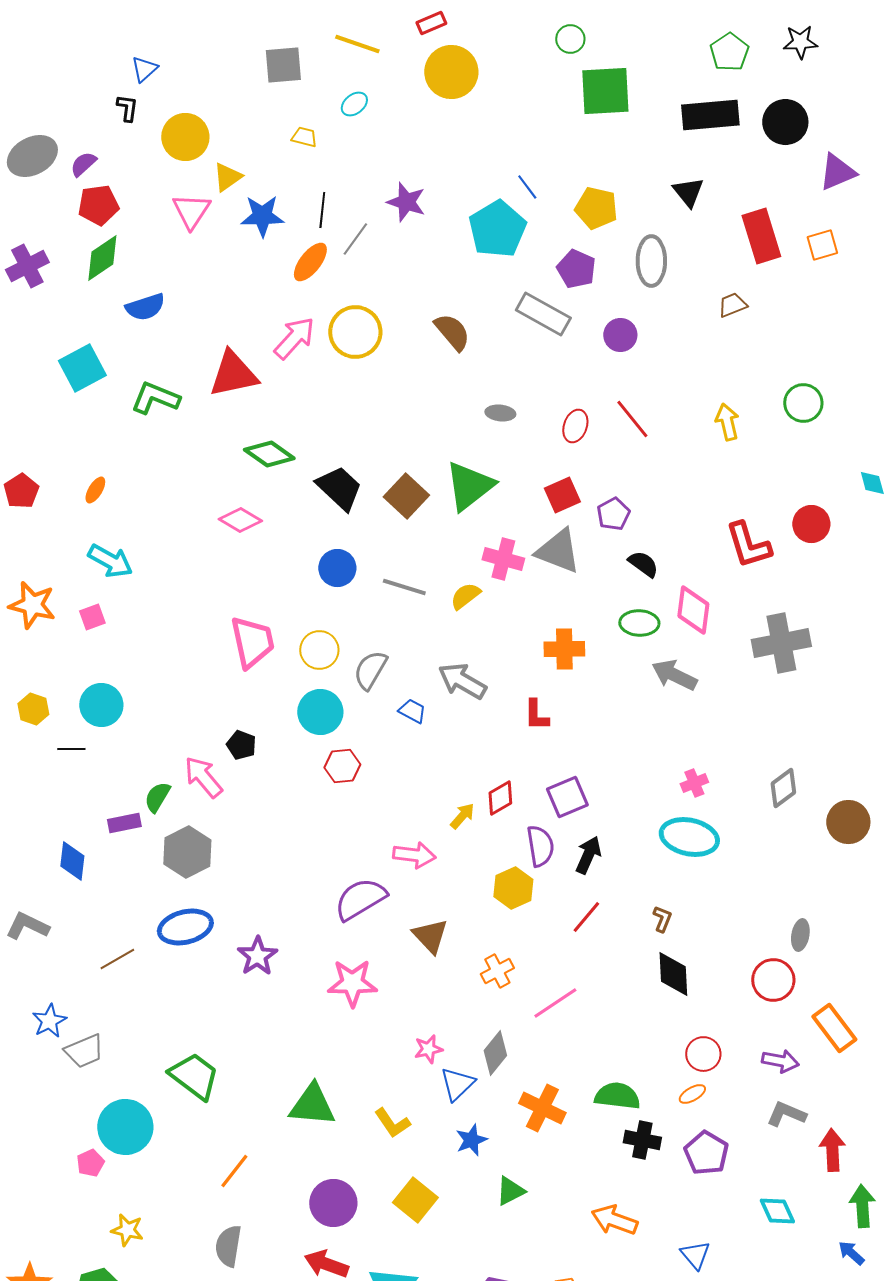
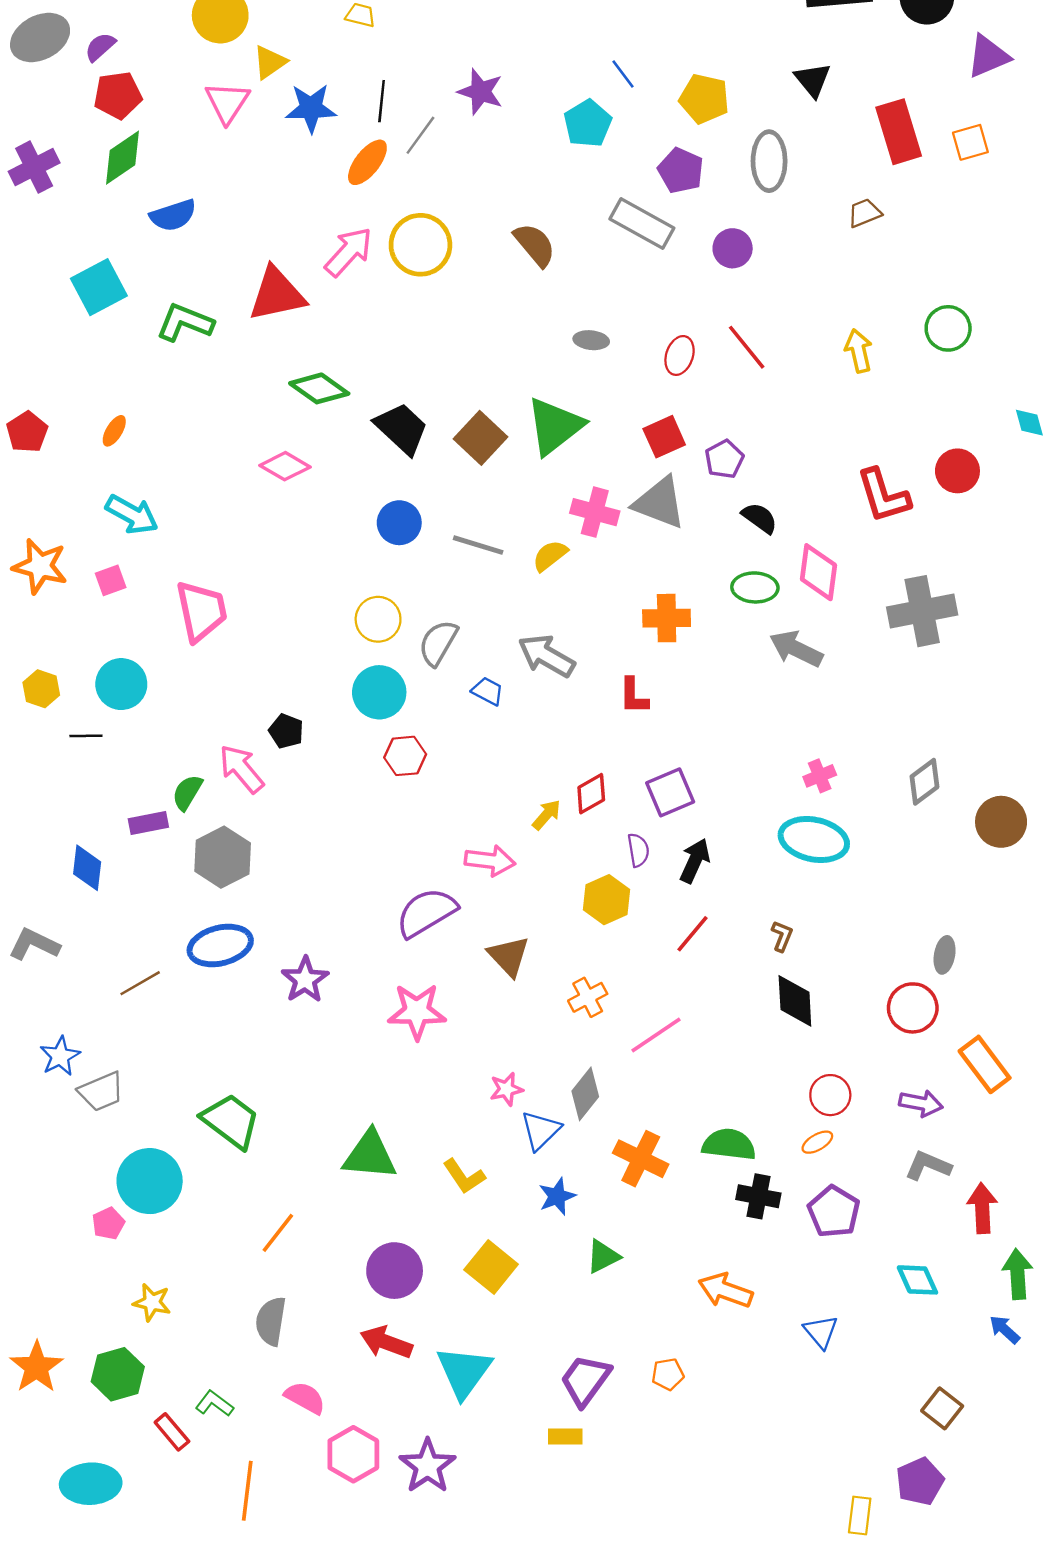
cyan pentagon: (497, 229) -> (588, 123), size x0.7
pink trapezoid: (252, 642) -> (201, 611), moved
purple semicircle: (540, 846) -> (638, 850), size x0.7

